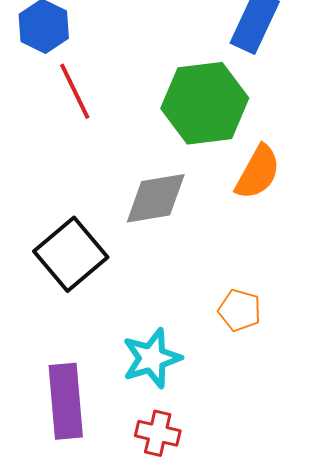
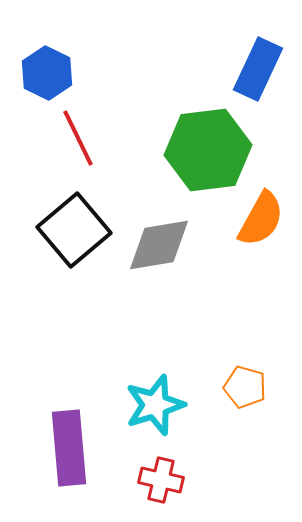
black square: (71, 254) -> (74, 230), moved
orange pentagon: (240, 310) -> (245, 387), moved

